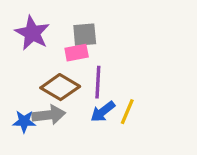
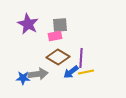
purple line: (98, 82) -> (81, 58), moved
brown diamond: (60, 87) -> (58, 57), moved
yellow line: (127, 112) -> (86, 72), turned 56

